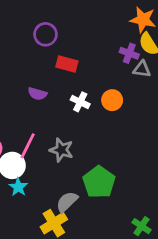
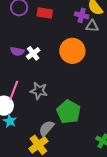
red rectangle: (67, 64) -> (45, 13), moved
orange circle: (112, 100) -> (72, 51), size x1.6
white cross: (80, 102) -> (33, 53), moved, turned 32

